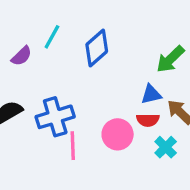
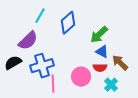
purple semicircle: (22, 56) -> (28, 41), moved, size x1.5
green arrow: (170, 59) -> (99, 35), moved
blue triangle: (151, 94) -> (102, 52), turned 40

